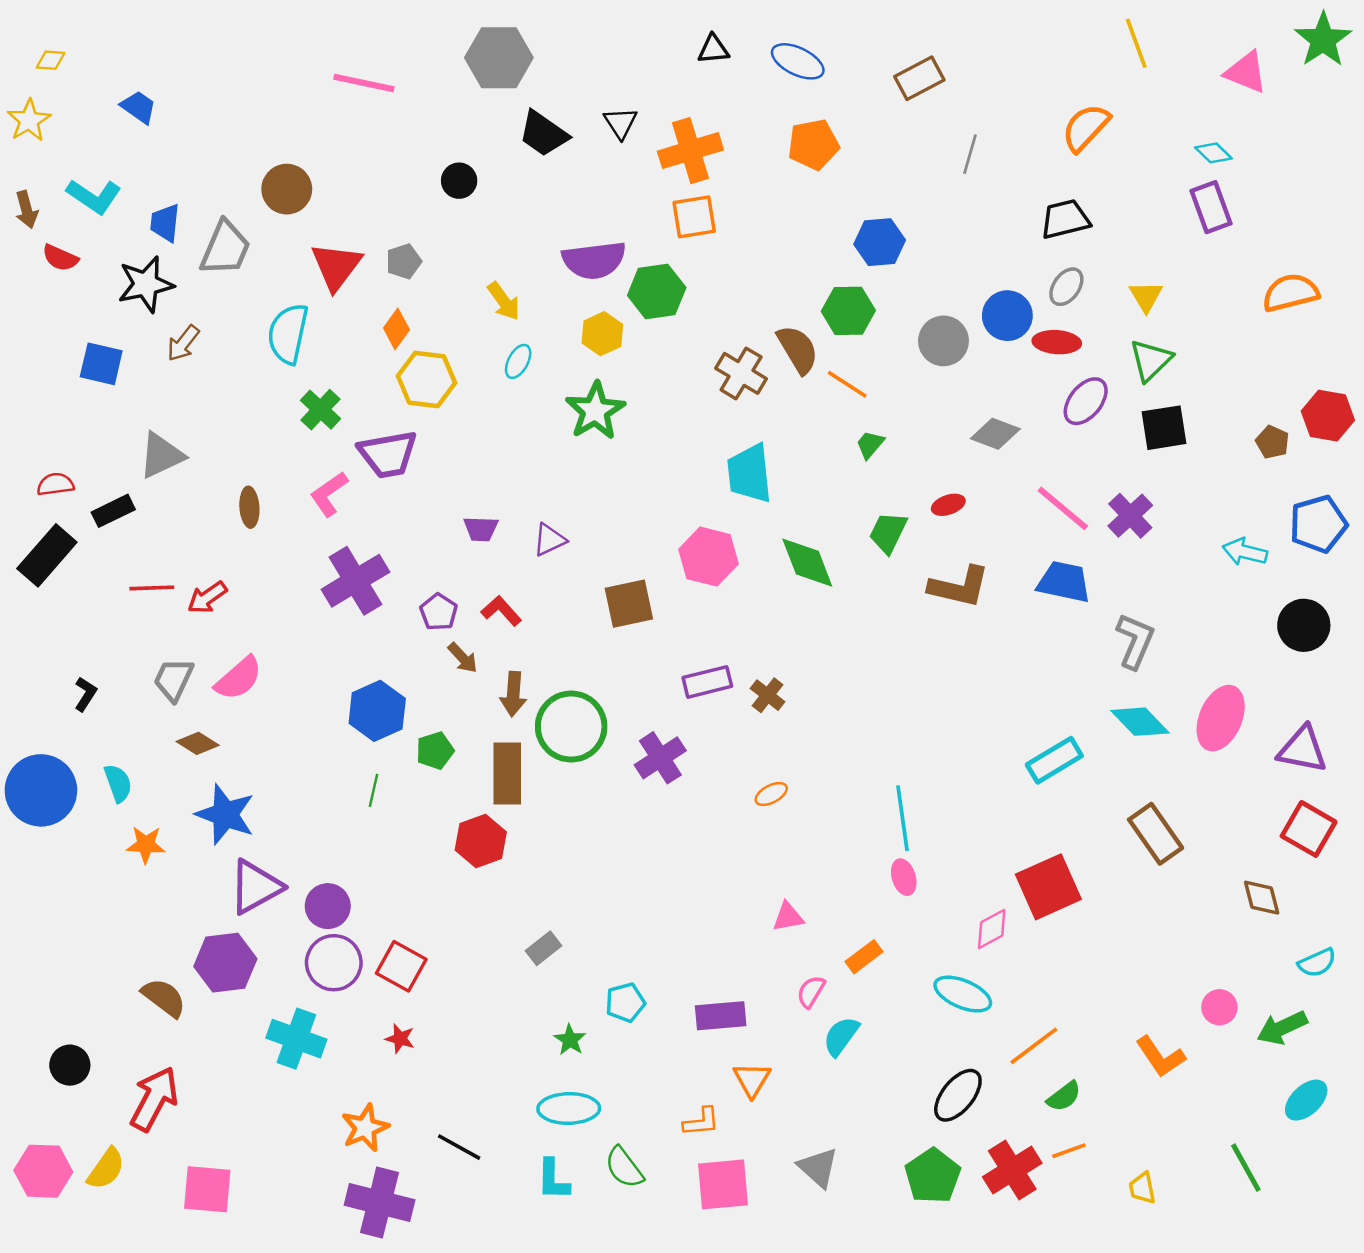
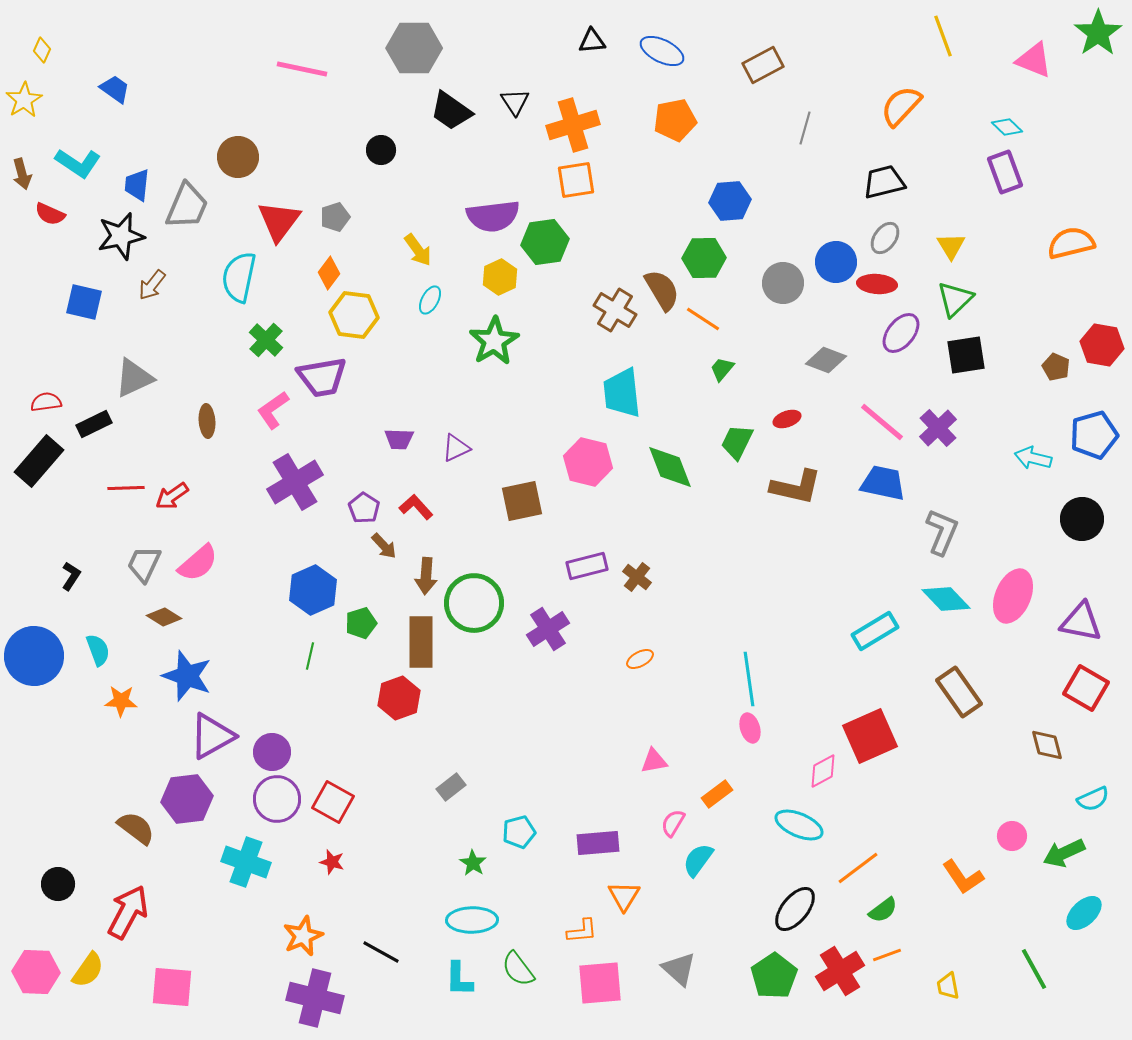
yellow diamond: (51, 60) -> (42, 50), turned -70

